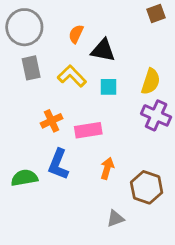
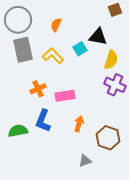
black triangle: (103, 50) -> (98, 37), moved
gray rectangle: (31, 68) -> (23, 50), size x1.4
cyan square: (109, 87) -> (80, 49), moved, turned -32

